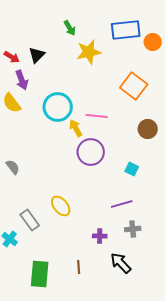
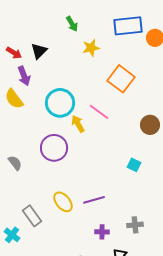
yellow star: (89, 52) -> (91, 48), size x0.7
orange square: (134, 86) -> (121, 79), moved
pink line: (97, 116) -> (99, 112), turned 30
purple circle: (91, 152) -> (54, 148), moved
purple line: (122, 204) -> (94, 200), moved

